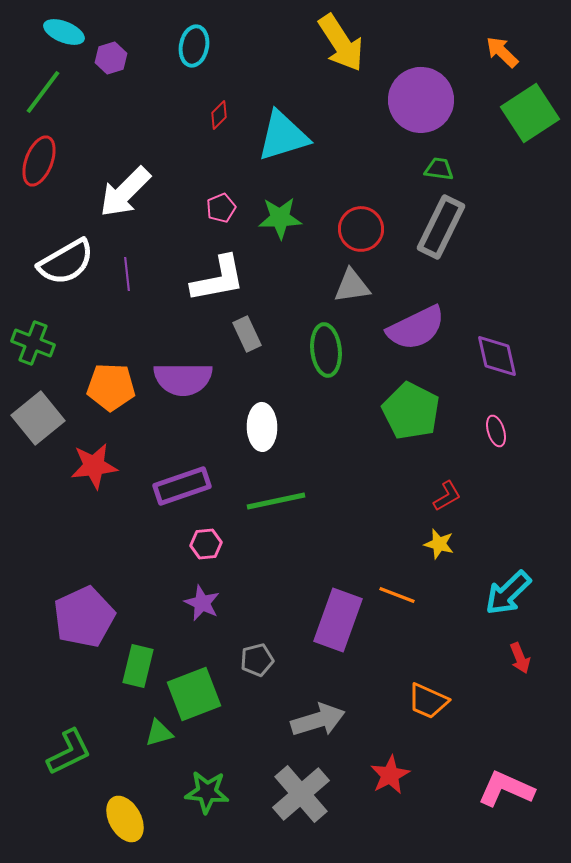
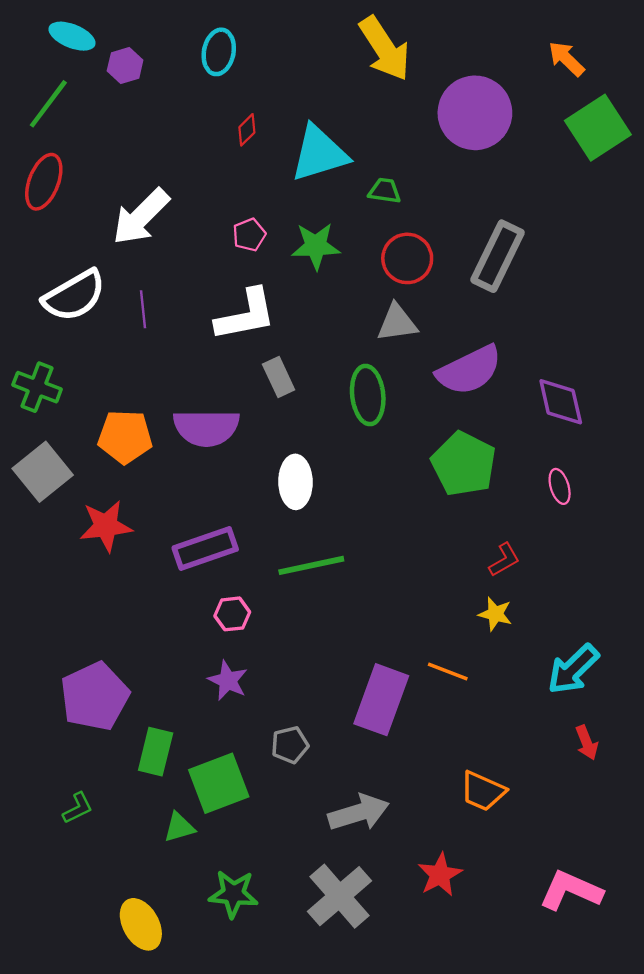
green trapezoid: (439, 169) -> (385, 191), moved
green L-shape: (69, 752) -> (78, 808), moved, size x0.6

